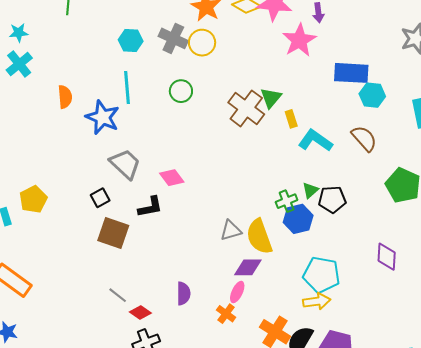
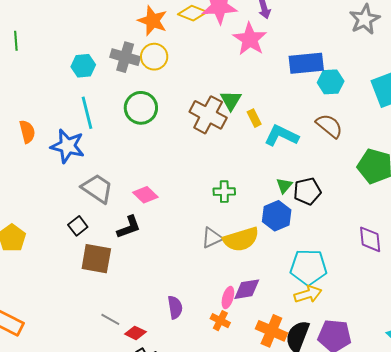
green circle: (181, 91) -> (141, 108), size x1.4
green cross: (287, 201) -> (224, 192), moved, turned 30
yellow semicircle: (259, 237) -> (241, 239), turned -78
purple diamond: (248, 267) -> (247, 289), moved

